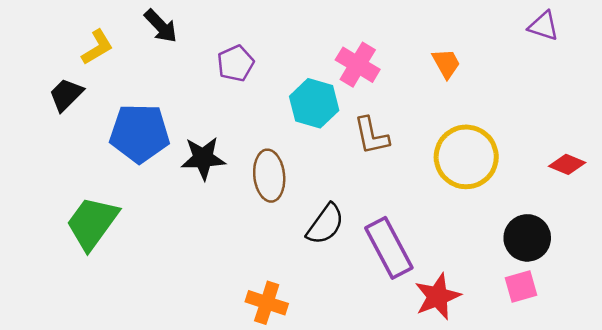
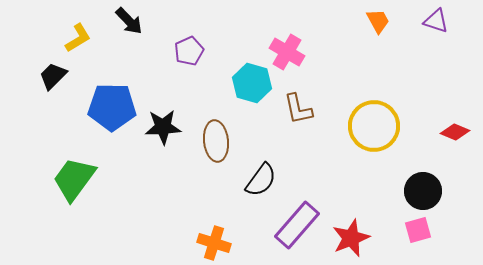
orange trapezoid: (446, 63) -> (378, 21), moved
purple rectangle: (389, 248) -> (297, 225), moved, turned 69

